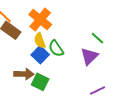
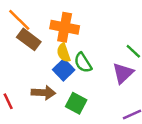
orange cross: (40, 20) -> (65, 27), turned -30
green square: (40, 82) -> (76, 103), moved

